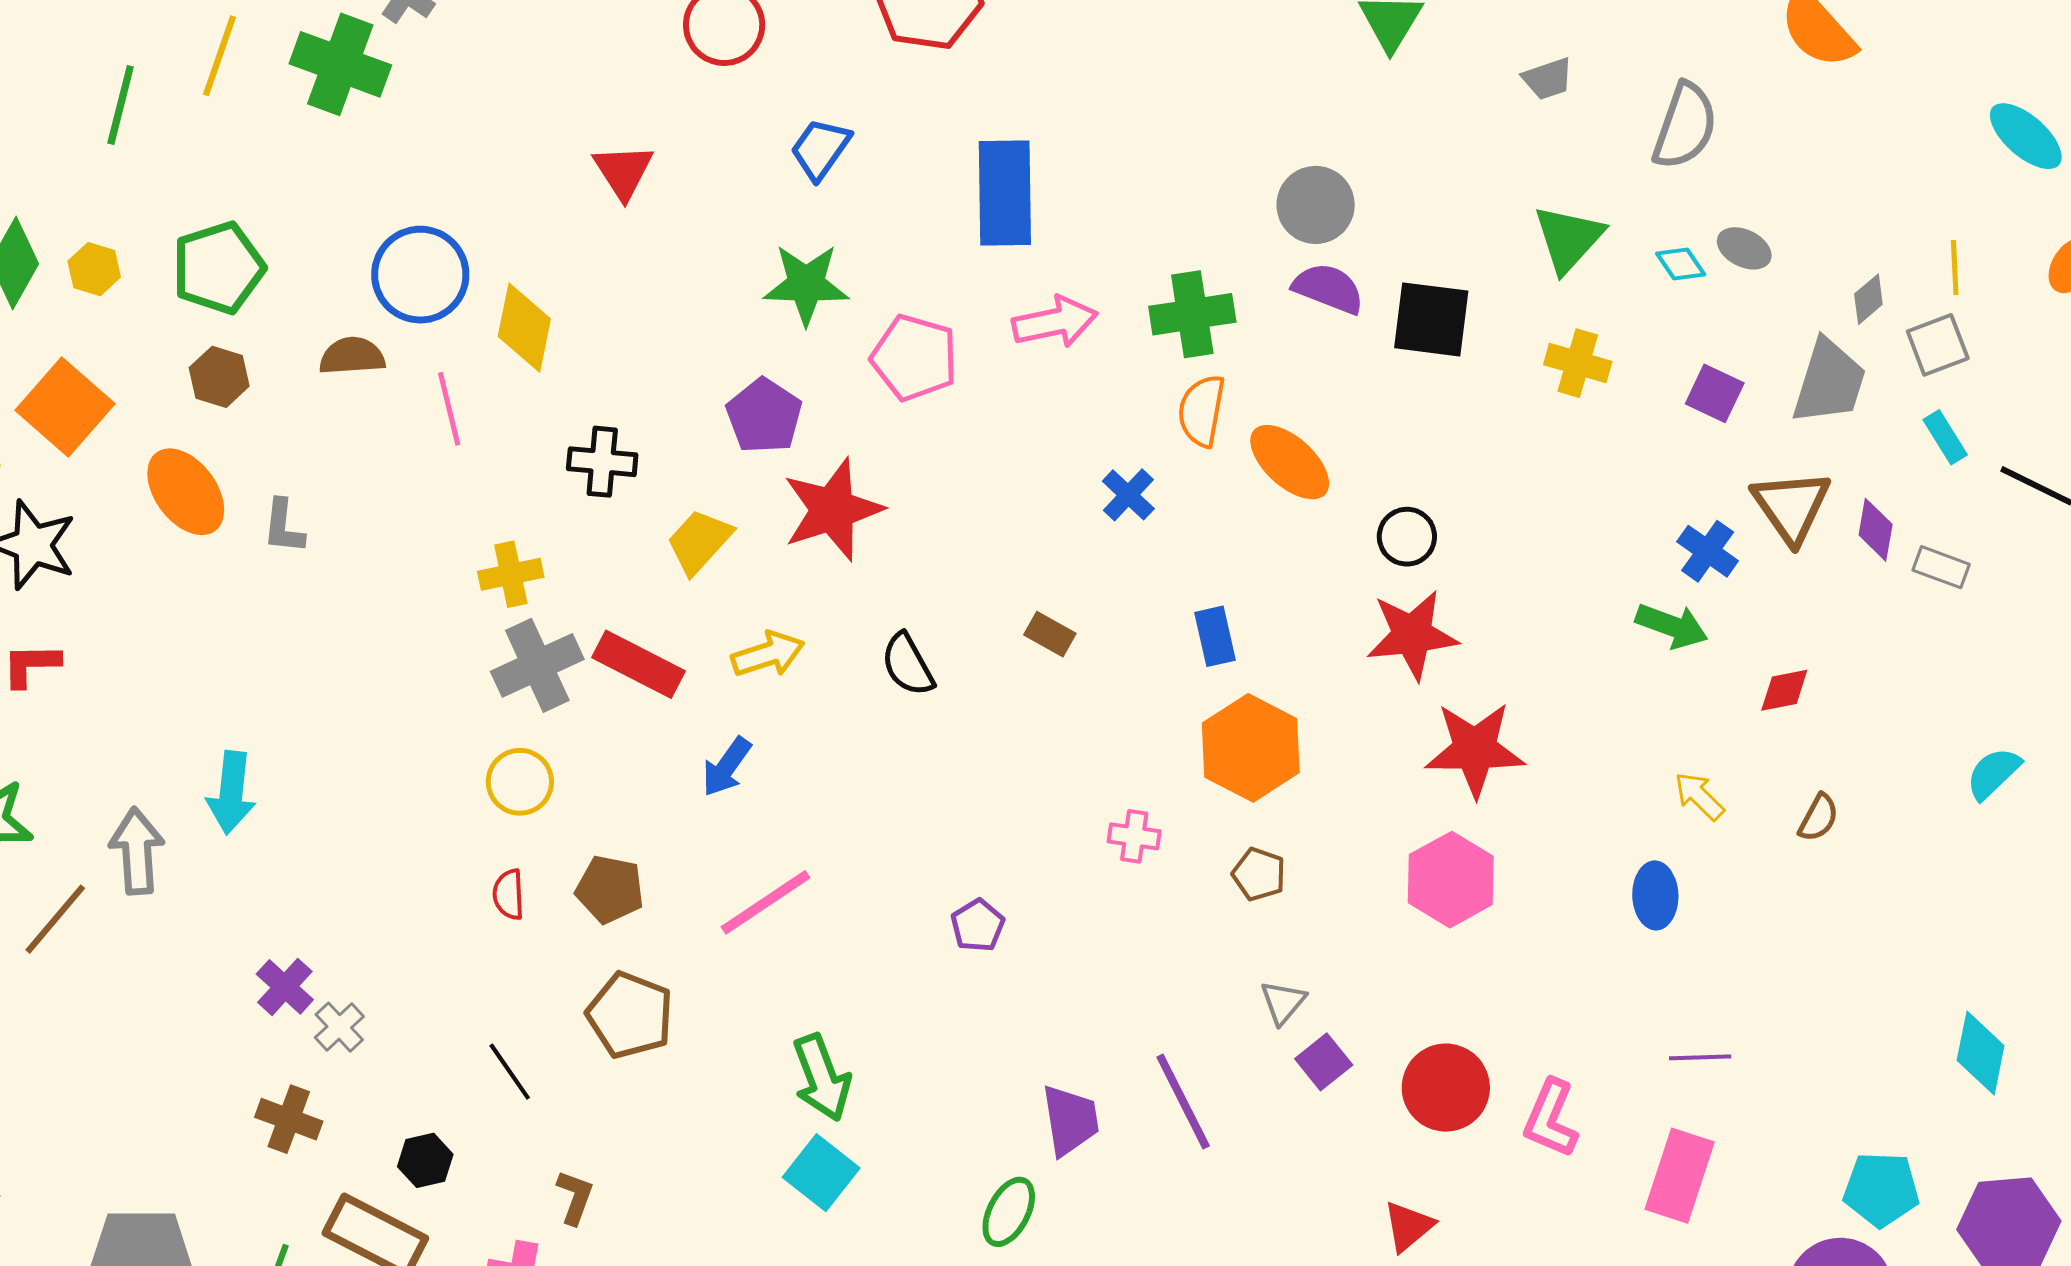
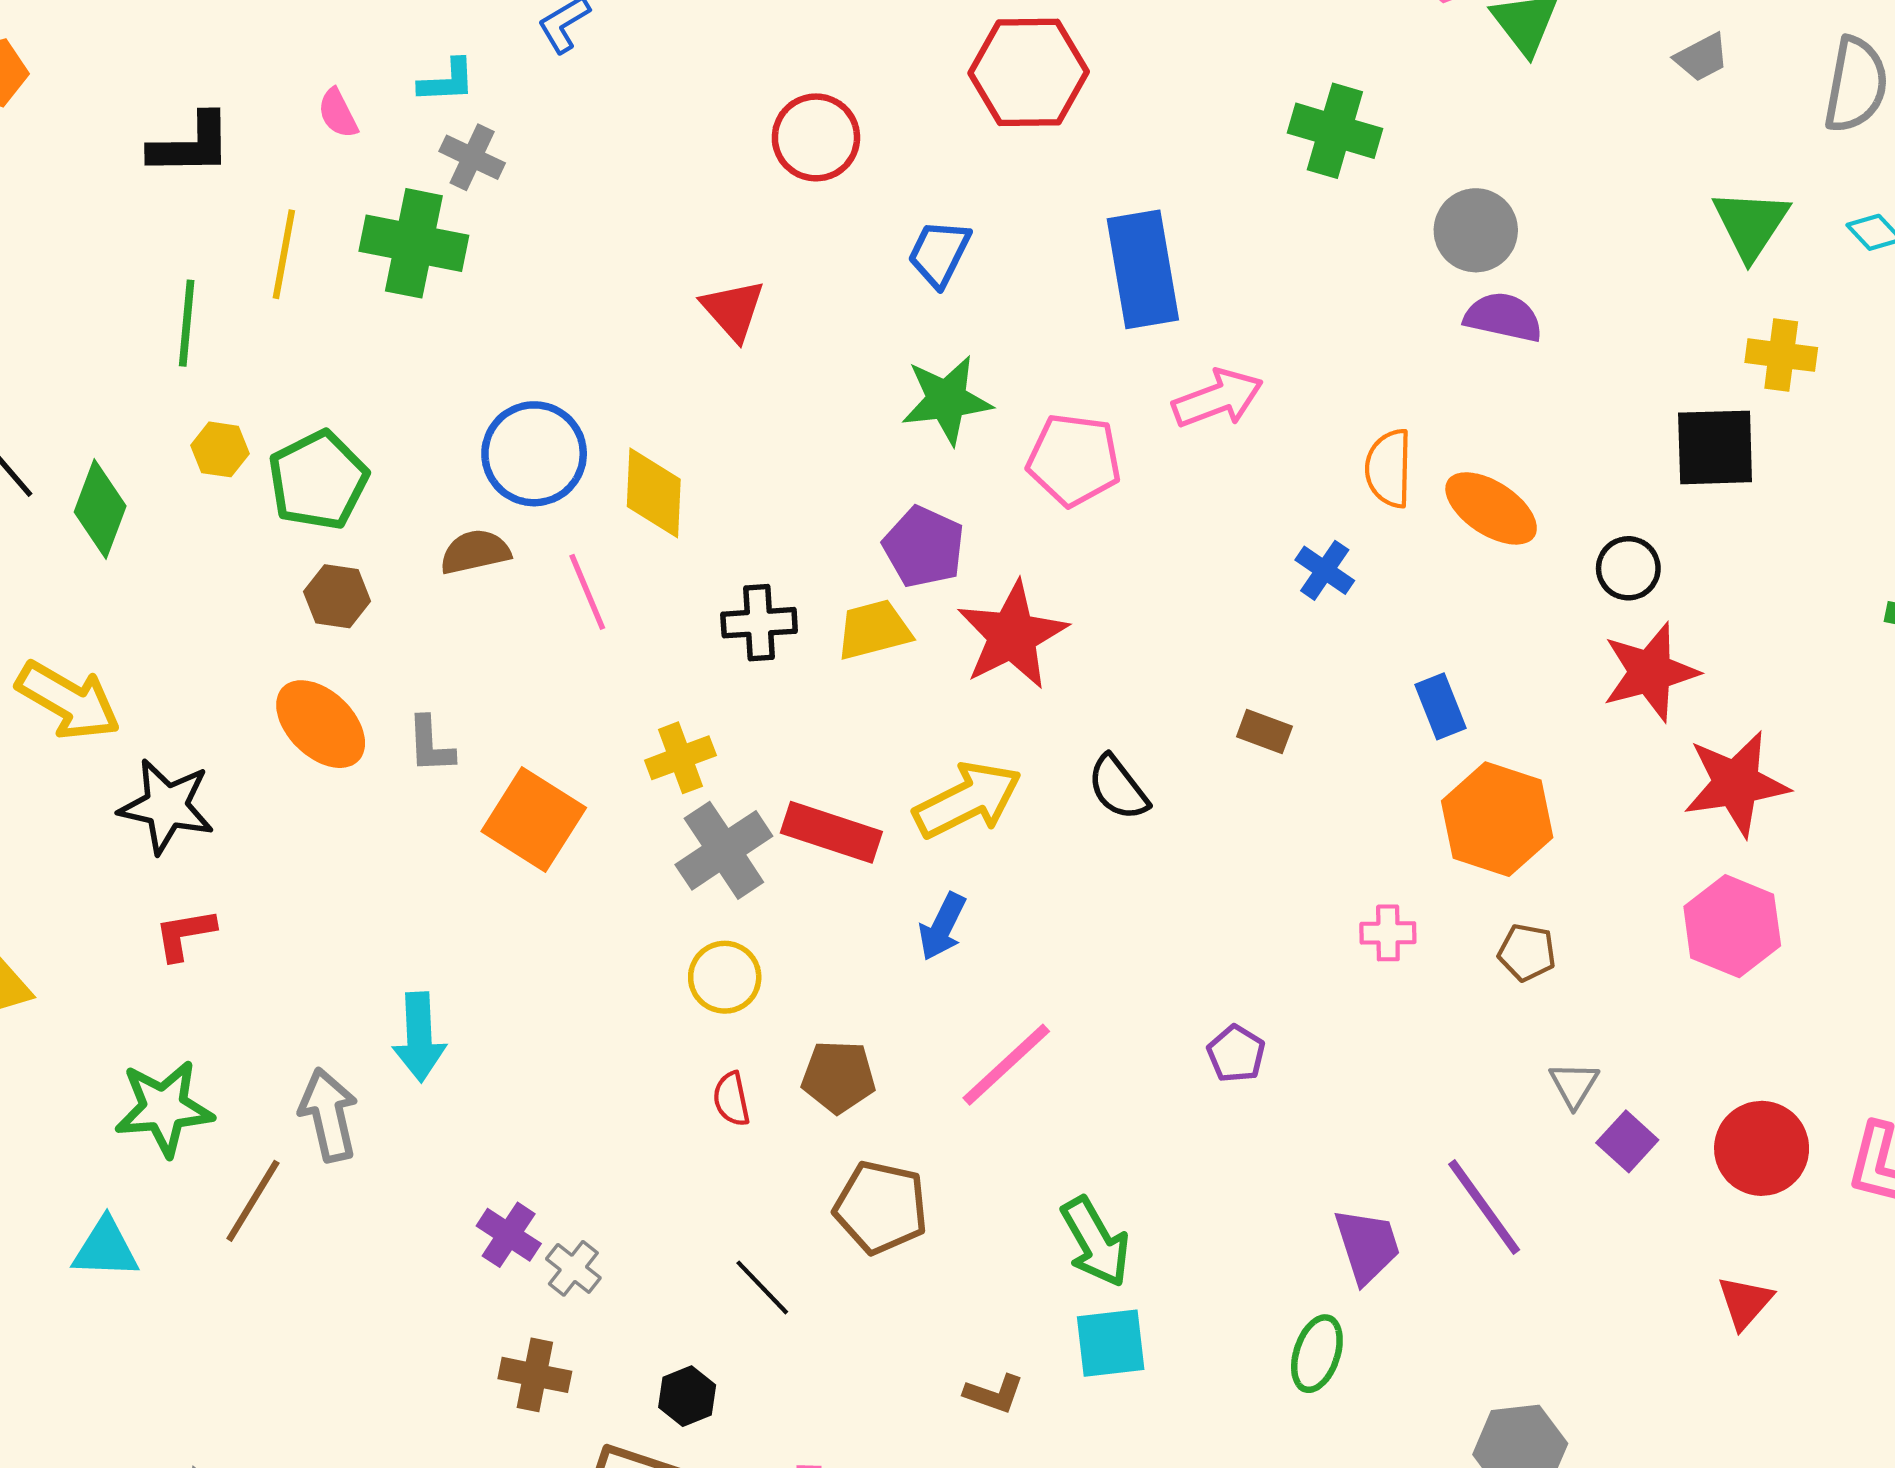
yellow hexagon: (94, 269) -> (220, 449), moved
green cross: (1192, 314) -> (1335, 131), moved, turned 34
black square: (1431, 319) -> (1715, 447), moved
orange square: (65, 407) -> (534, 820), moved
yellow trapezoid: (699, 541) -> (874, 630), moved, turned 42
yellow arrow: (768, 654) -> (968, 800), size x1.4
cyan square: (821, 1173) -> (1111, 1343), turned -36
brown L-shape: (575, 1197) -> (994, 1394), moved, turned 98

